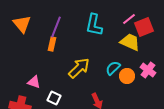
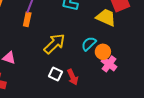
pink cross: (148, 70) -> (109, 64), moved
white square: (54, 98) -> (55, 74), moved

